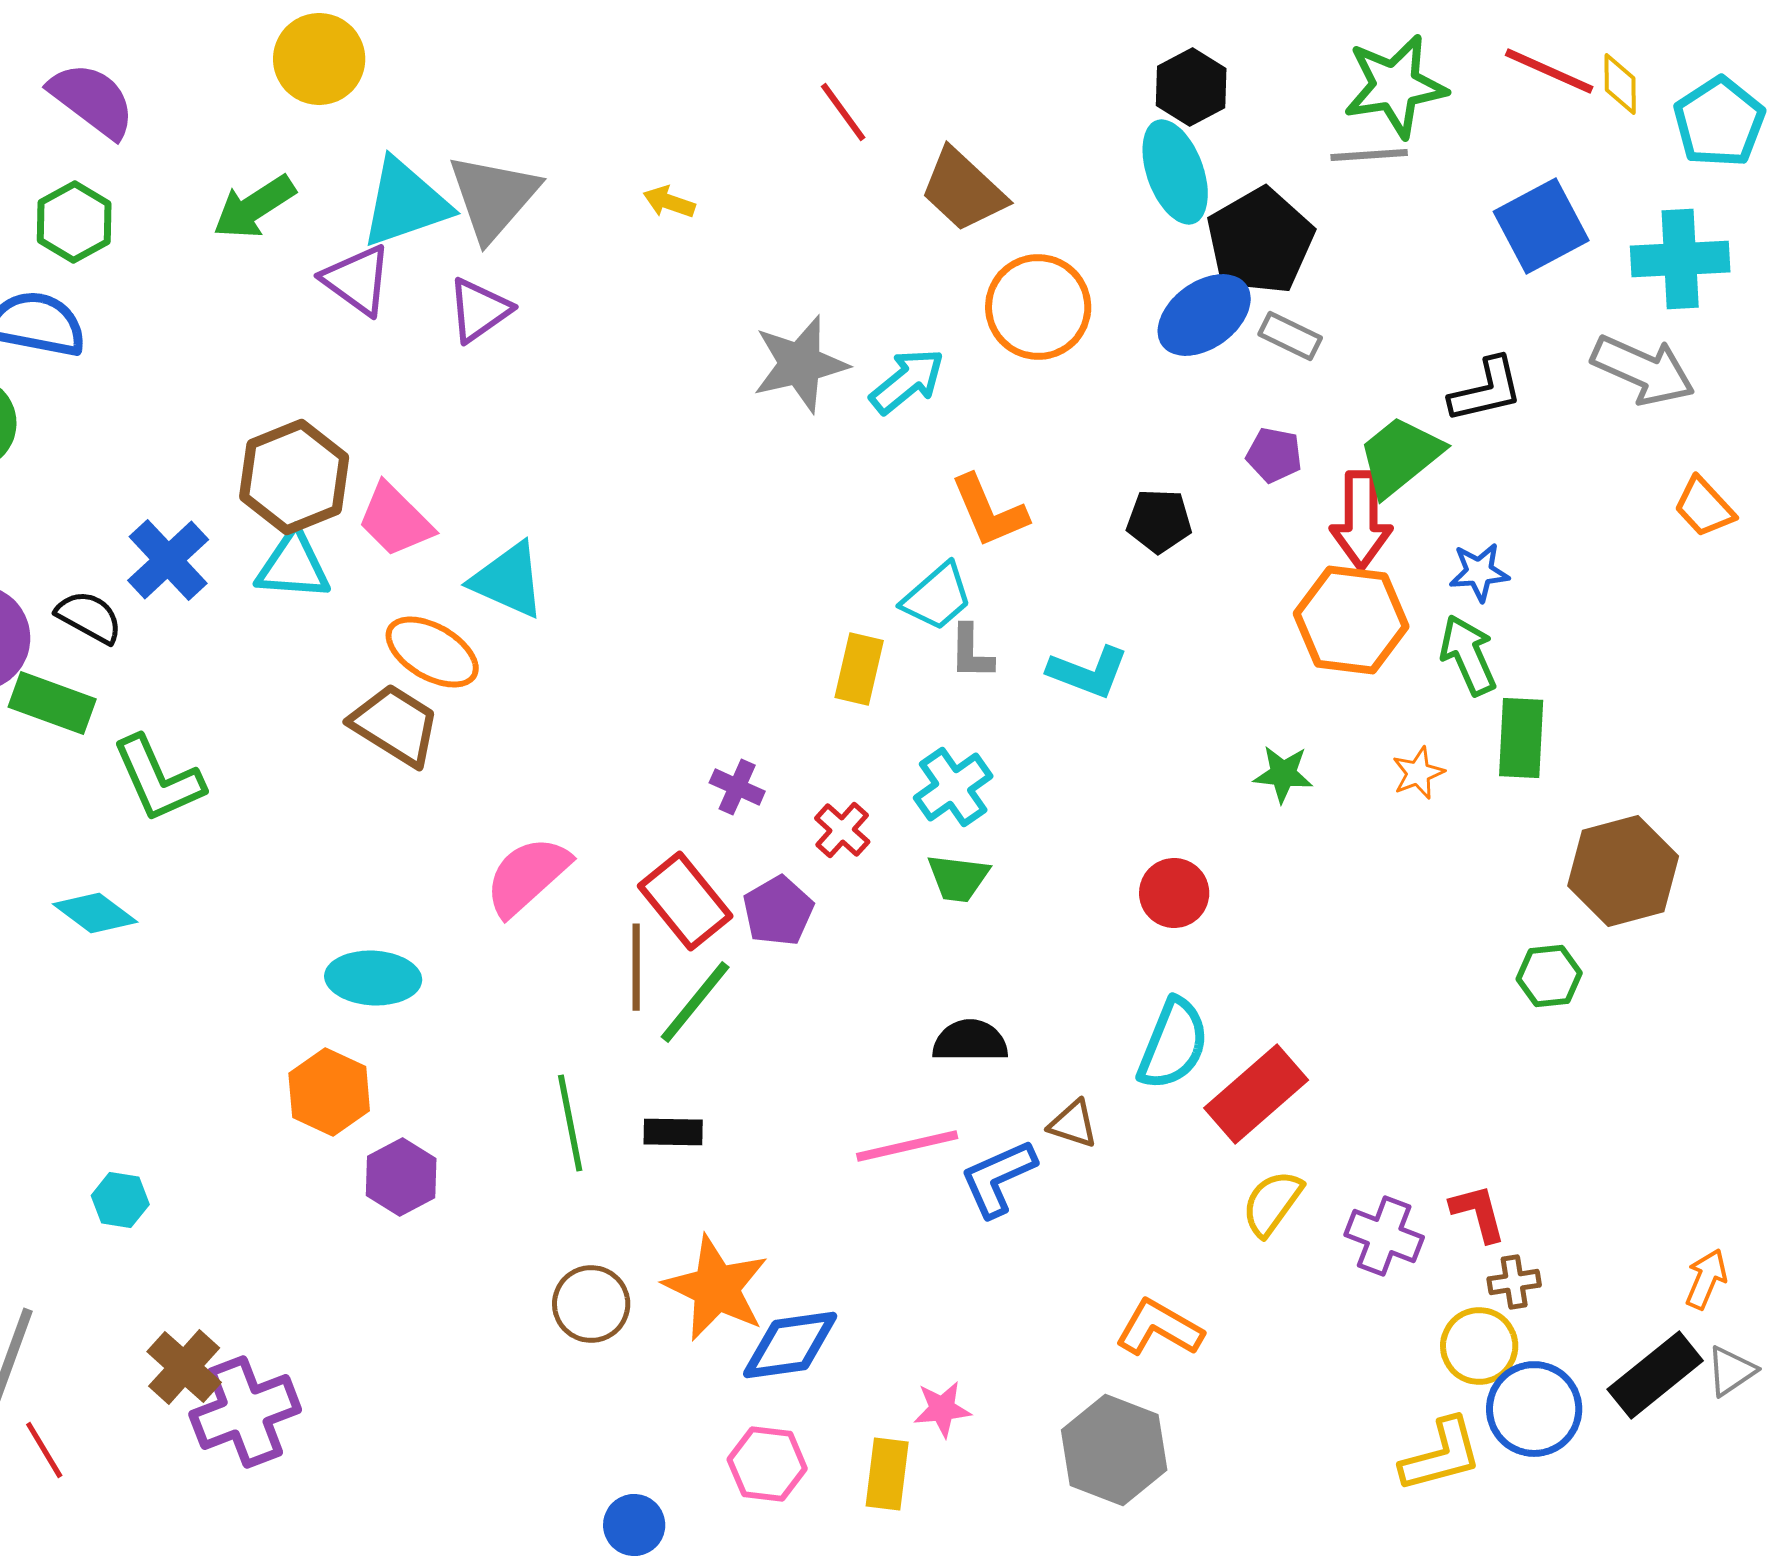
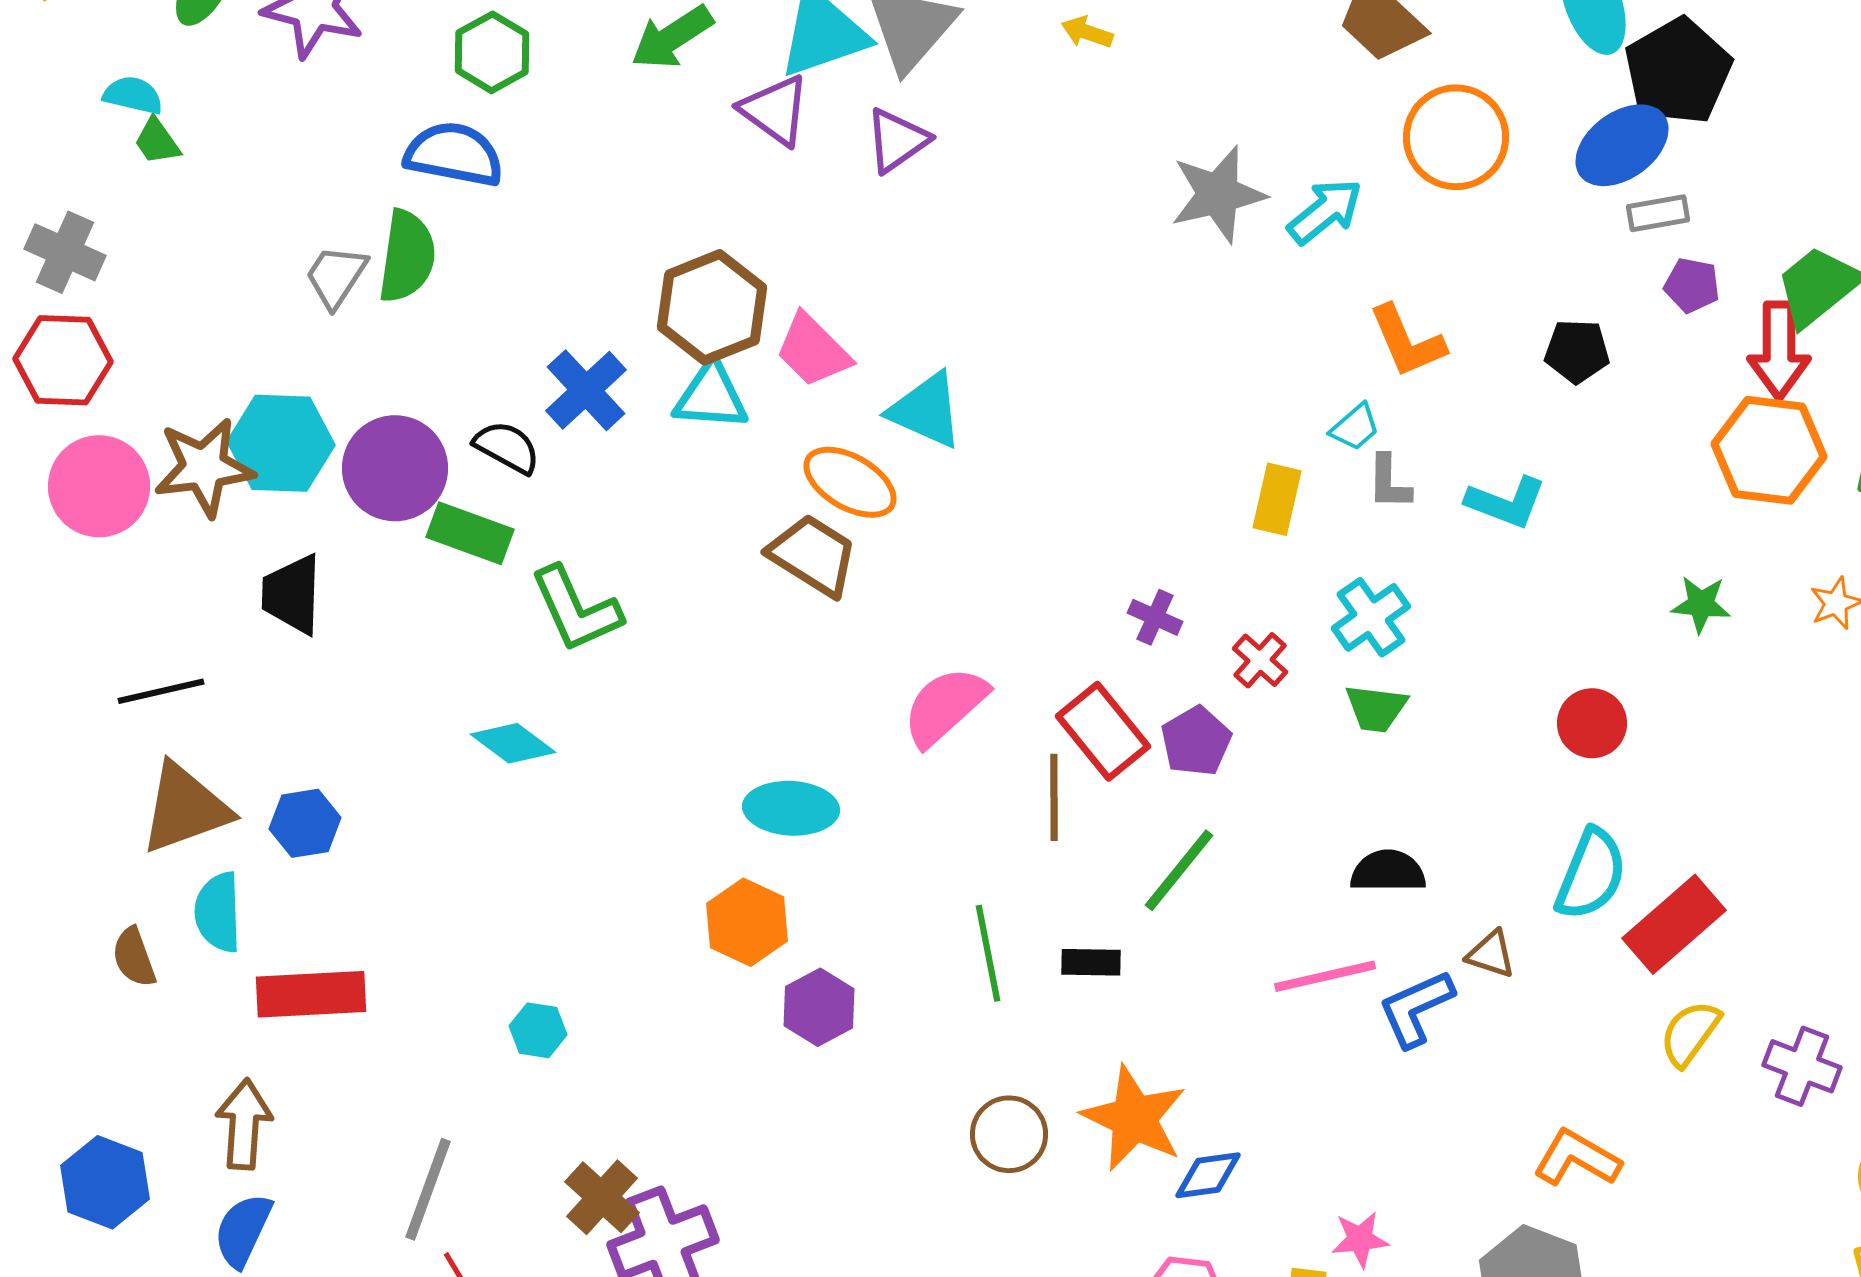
gray rectangle: (1290, 336) -> (1658, 213), moved, turned -36
cyan trapezoid: (937, 597) -> (1355, 427), size x0.7
green line: (695, 1002) -> (1179, 870), moved
blue diamond: (790, 1345) -> (1208, 1175), size x0.7

